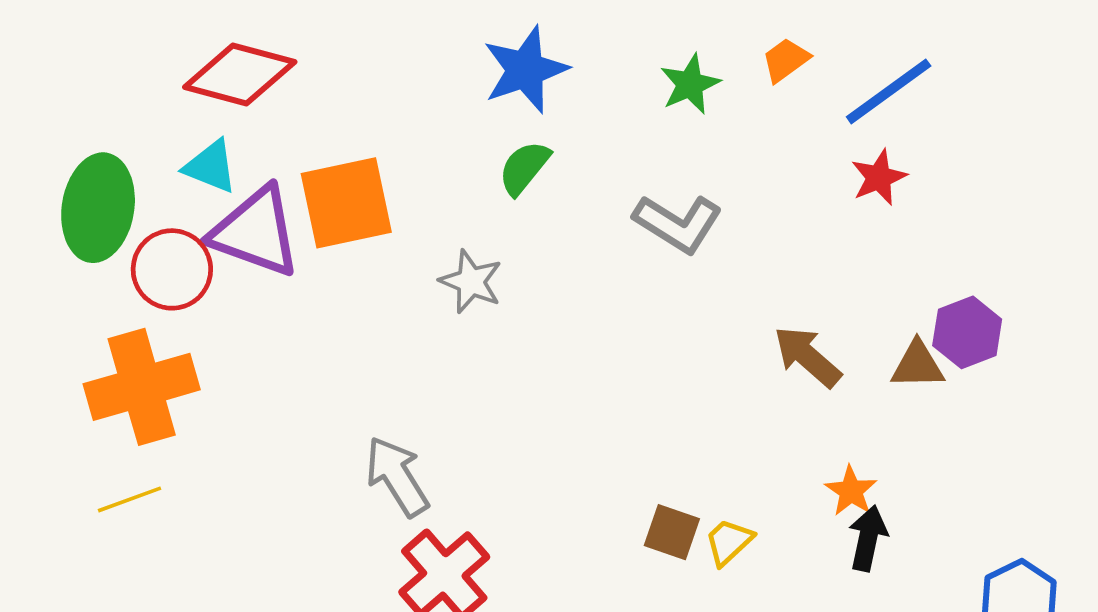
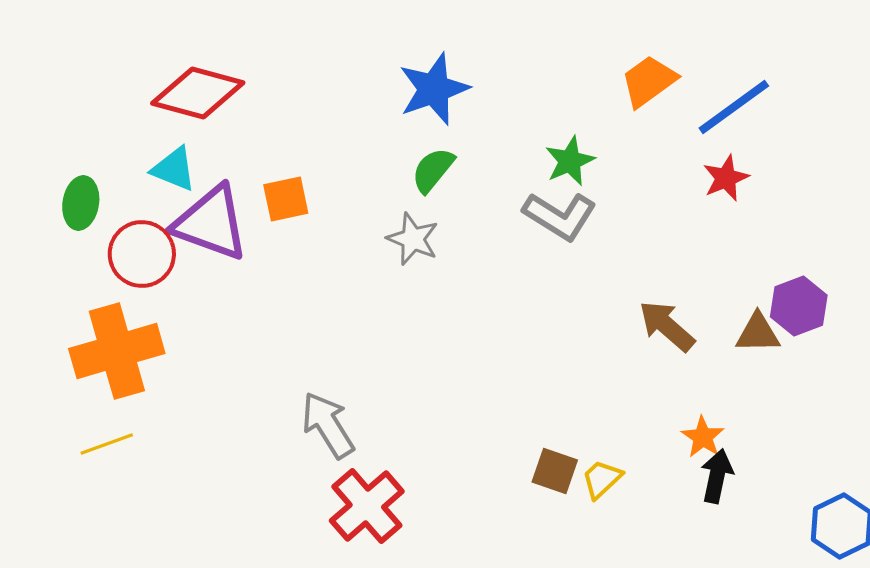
orange trapezoid: (786, 60) -> (649, 81), size x1.4
green star: (690, 84) -> (570, 161), moved
orange square: (346, 203) -> (286, 199), size x0.6
green ellipse: (98, 208) -> (81, 203), size x0.6
gray star: (471, 282) -> (413, 239), moved

